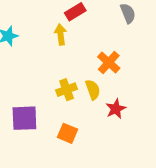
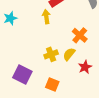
yellow semicircle: (93, 90) -> (69, 54), turned -120
purple square: (24, 118) -> (22, 75), turned 30

